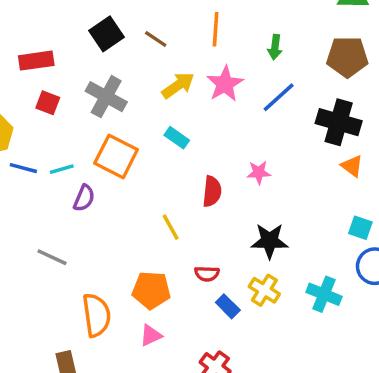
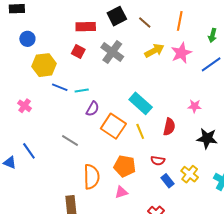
red rectangle: (36, 61) -> (86, 27), moved
cyan rectangle: (177, 138) -> (141, 103), moved, size x1.6
orange square: (116, 156) -> (113, 126), moved
red semicircle: (212, 191) -> (169, 127), moved
black star: (270, 241) -> (207, 138), moved

